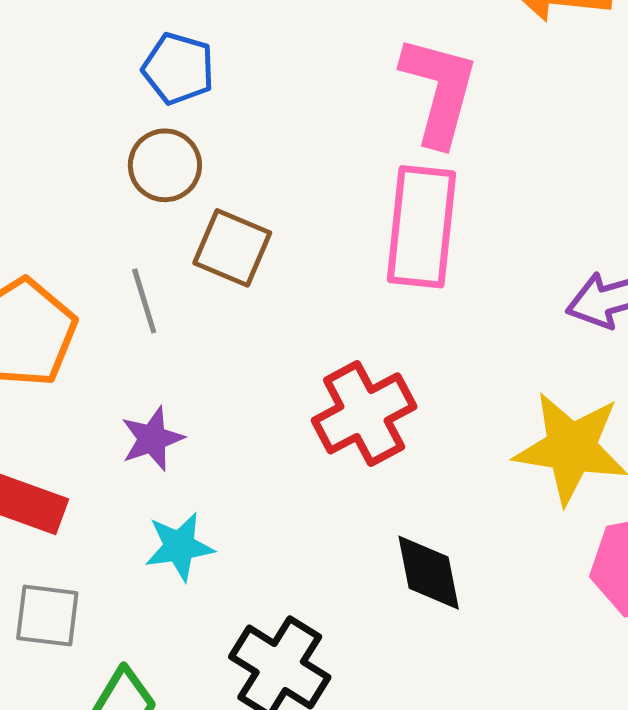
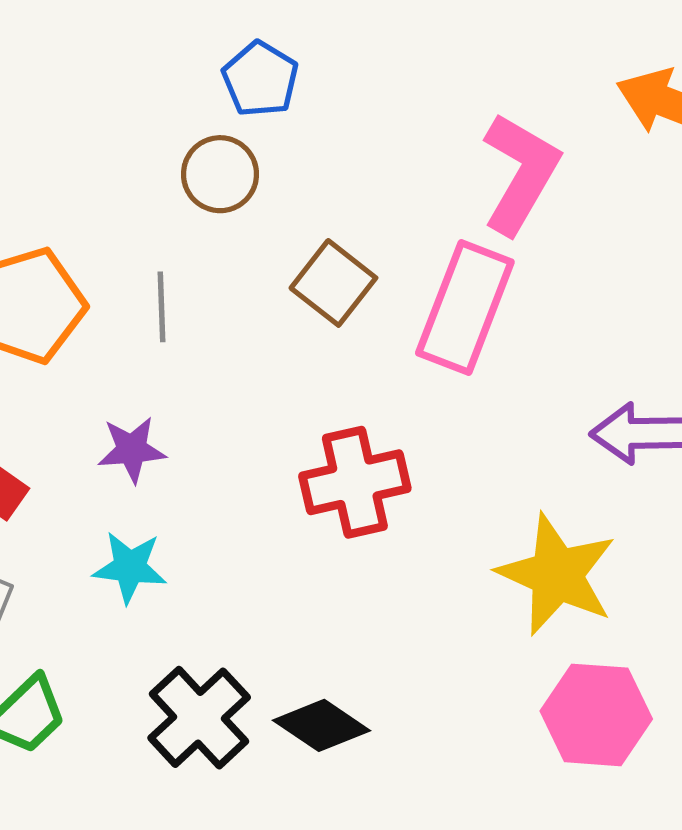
brown square: (232, 248) -> (333, 283), moved
black diamond: (429, 573) -> (321, 725), moved, turned -60

